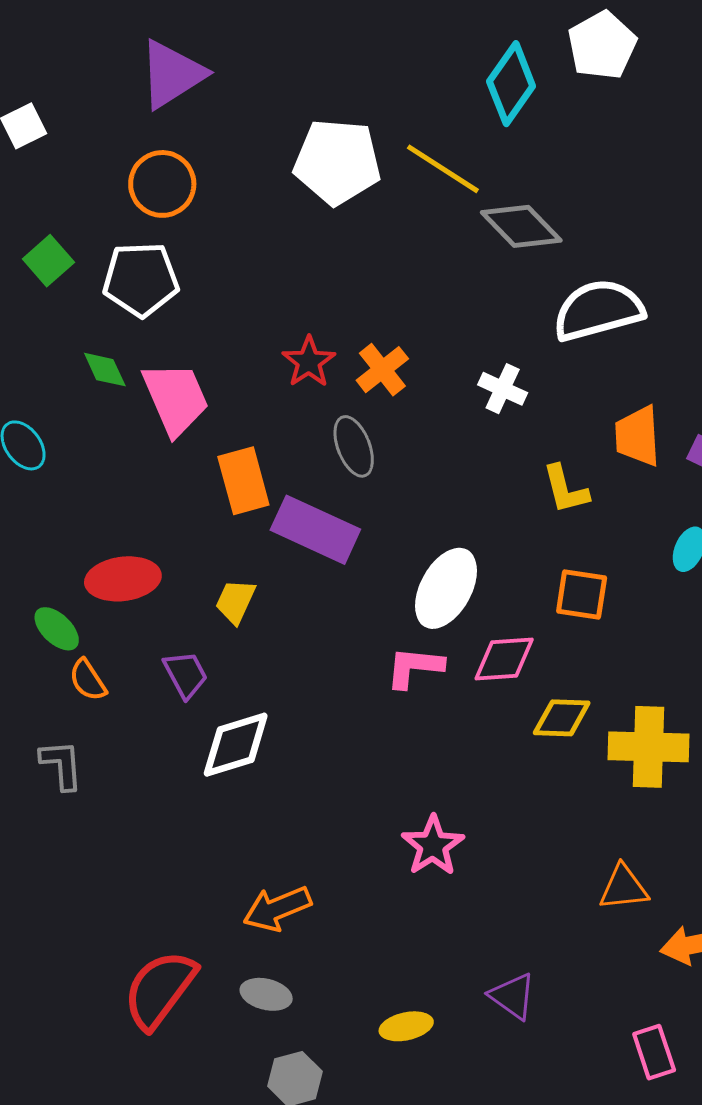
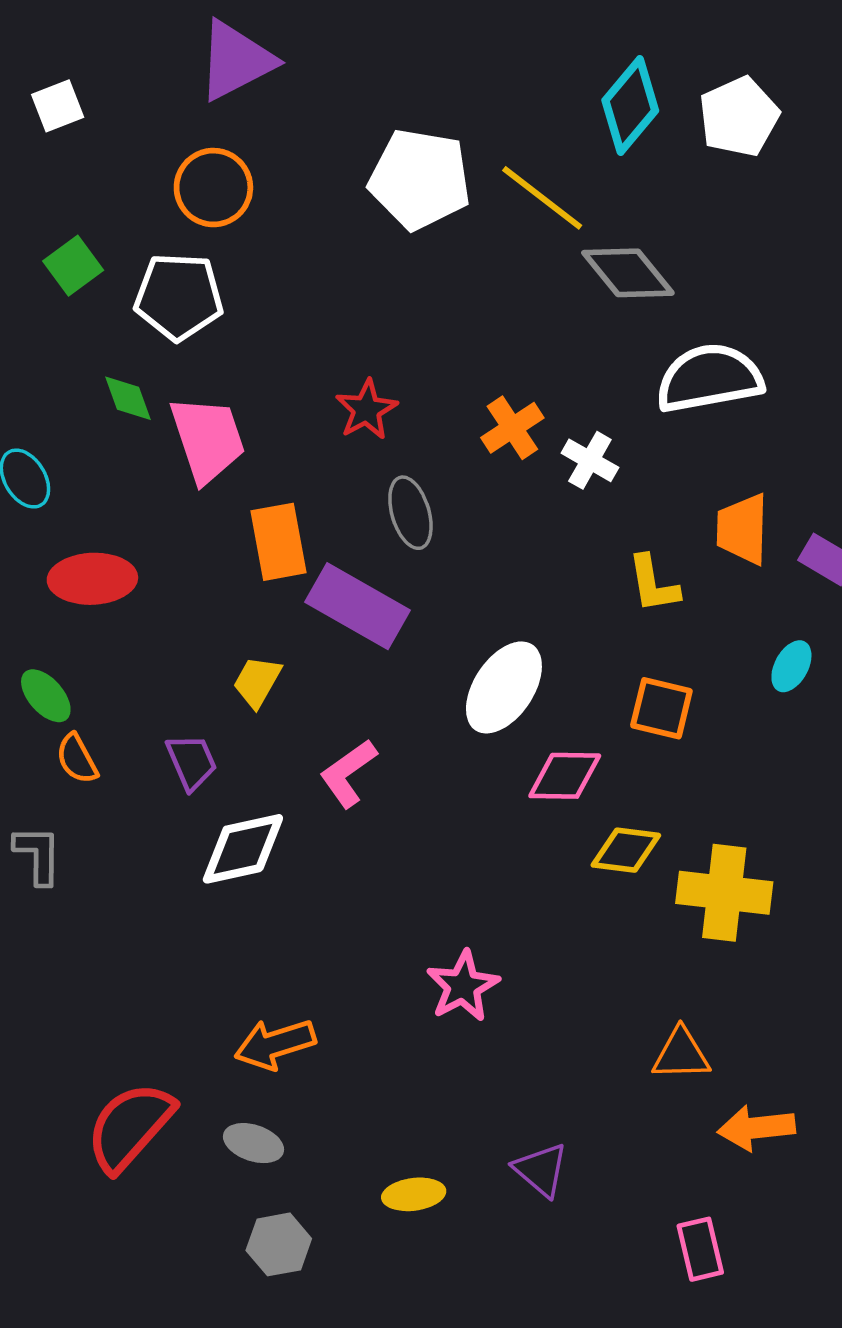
white pentagon: (602, 45) -> (739, 117), moved
orange cross: (382, 370) -> (512, 428), moved
red ellipse: (123, 579) -> (92, 579), moved
pink L-shape: (414, 667) -> (348, 773), moved, turned -46

